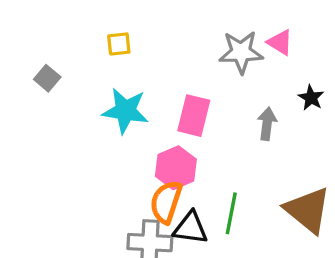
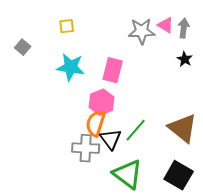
gray arrow: (267, 124) -> (184, 28), moved
green line: (231, 213) -> (136, 130), turned 30
black triangle: (191, 228) -> (111, 139), turned 45

